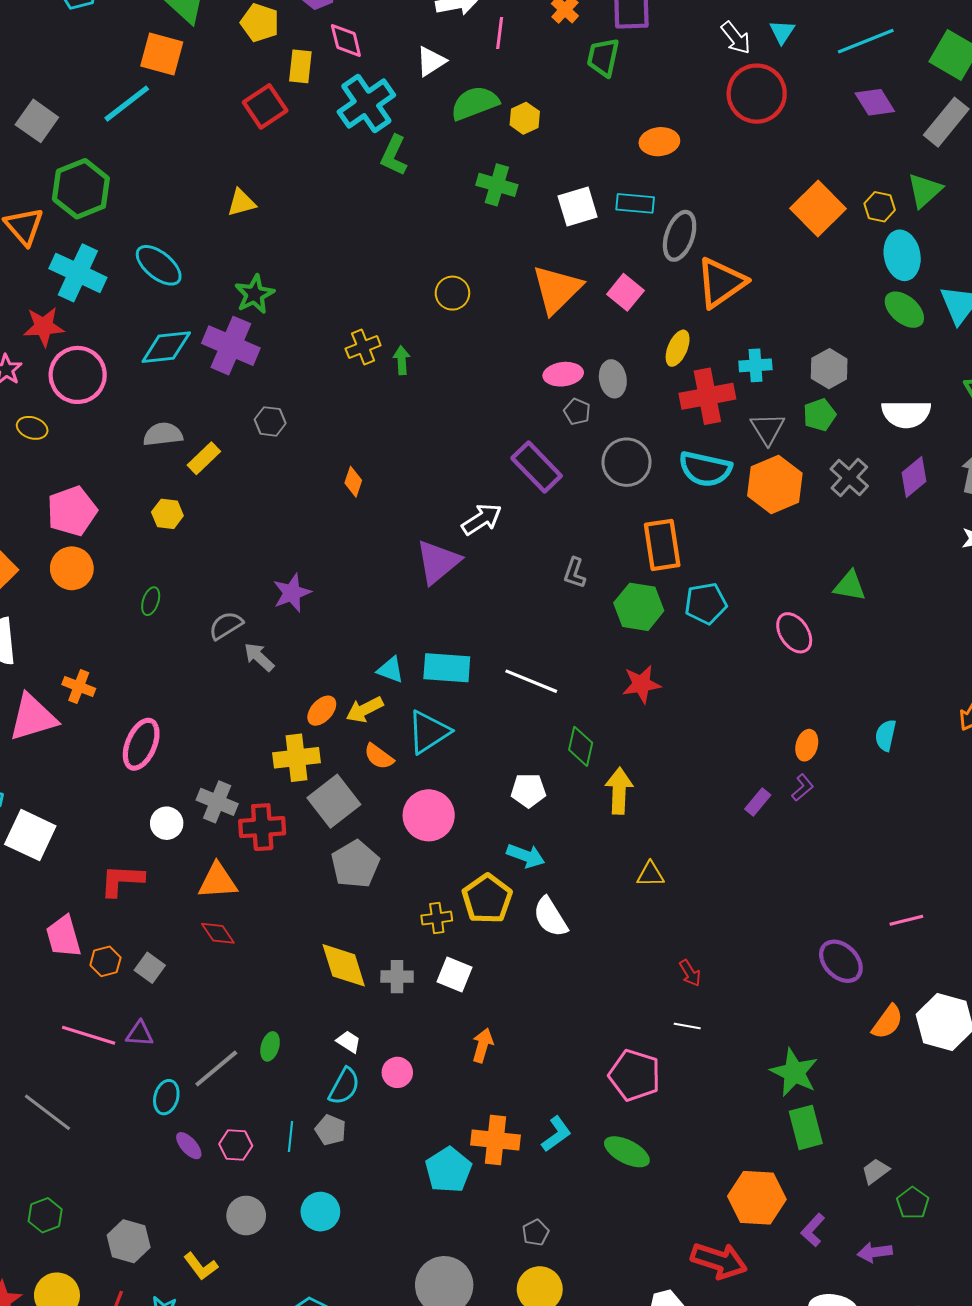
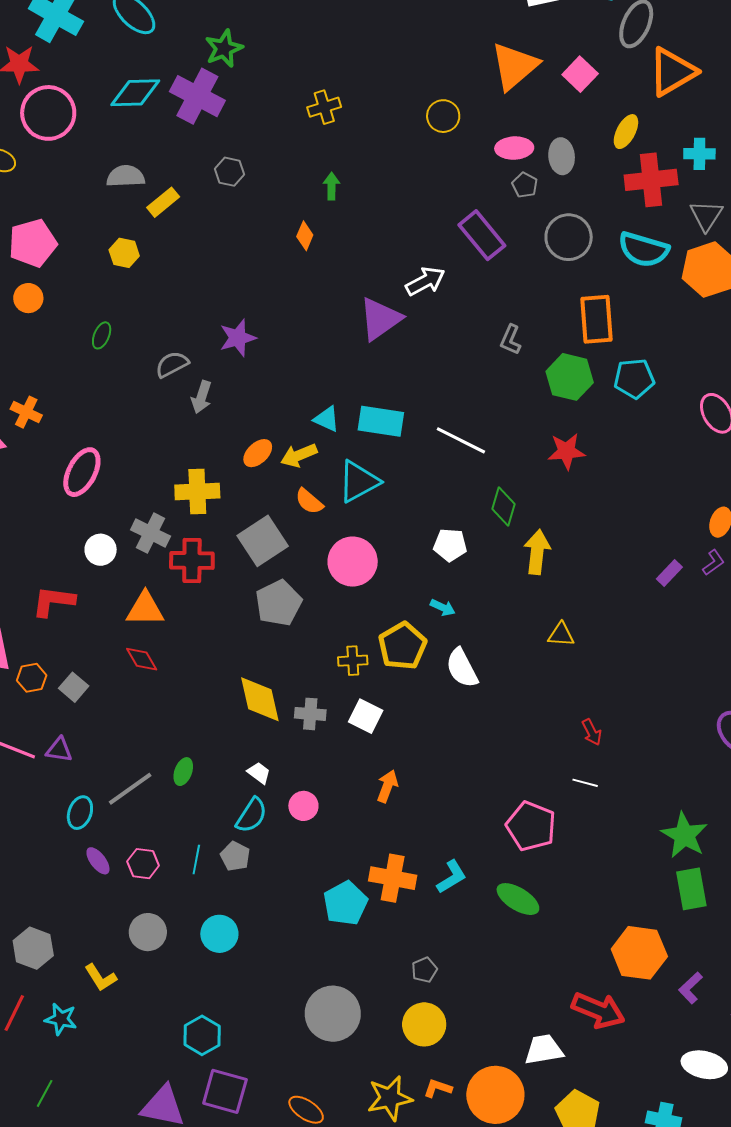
yellow circle: (452, 293) -> (443, 116), moved
green arrow: (402, 360) -> (331, 186), moved
orange circle: (72, 568) -> (28, 298), size x0.7
gray arrow: (259, 657) -> (201, 397), turned -120
yellow cross: (296, 758) -> (197, 492), moved
cyan arrow: (526, 856) -> (443, 608), size x0.7

